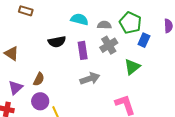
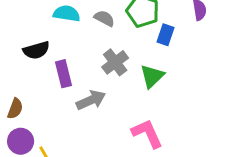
gray semicircle: (104, 25) -> (104, 18), turned 32
gray cross: (109, 45) -> (115, 62), moved
purple rectangle: (83, 50) -> (64, 74), moved

